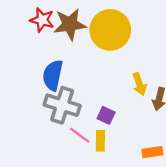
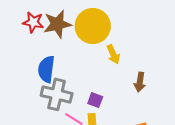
yellow arrow: (139, 84) -> (113, 54), moved

